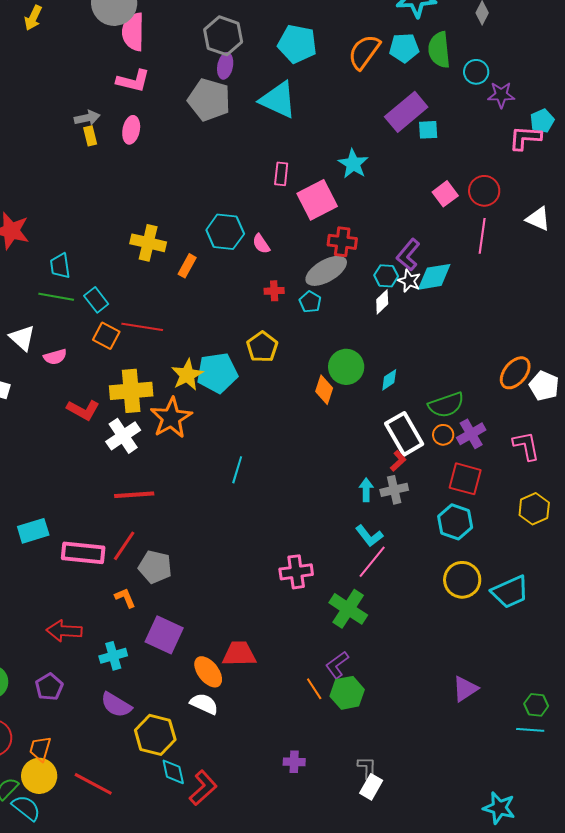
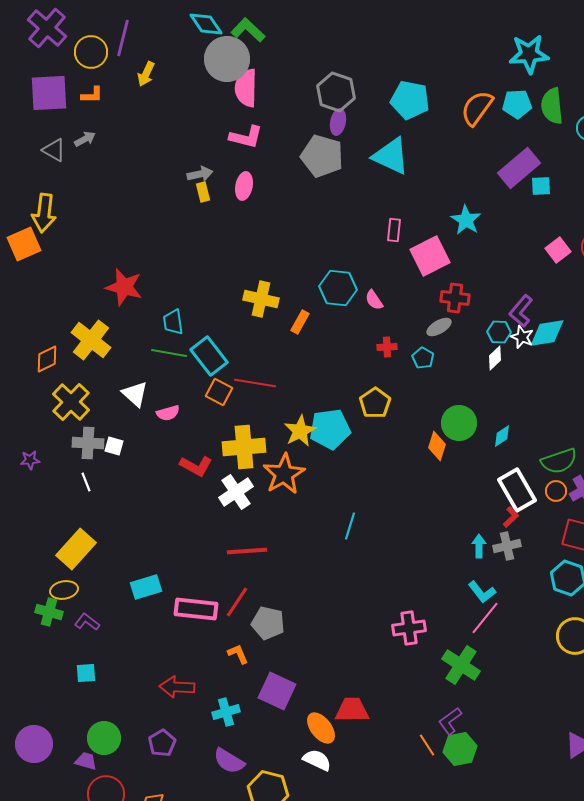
gray ellipse: (326, 271) -> (439, 327), size x0.6
cyan rectangle: (96, 300) -> (209, 356), size x1.5

